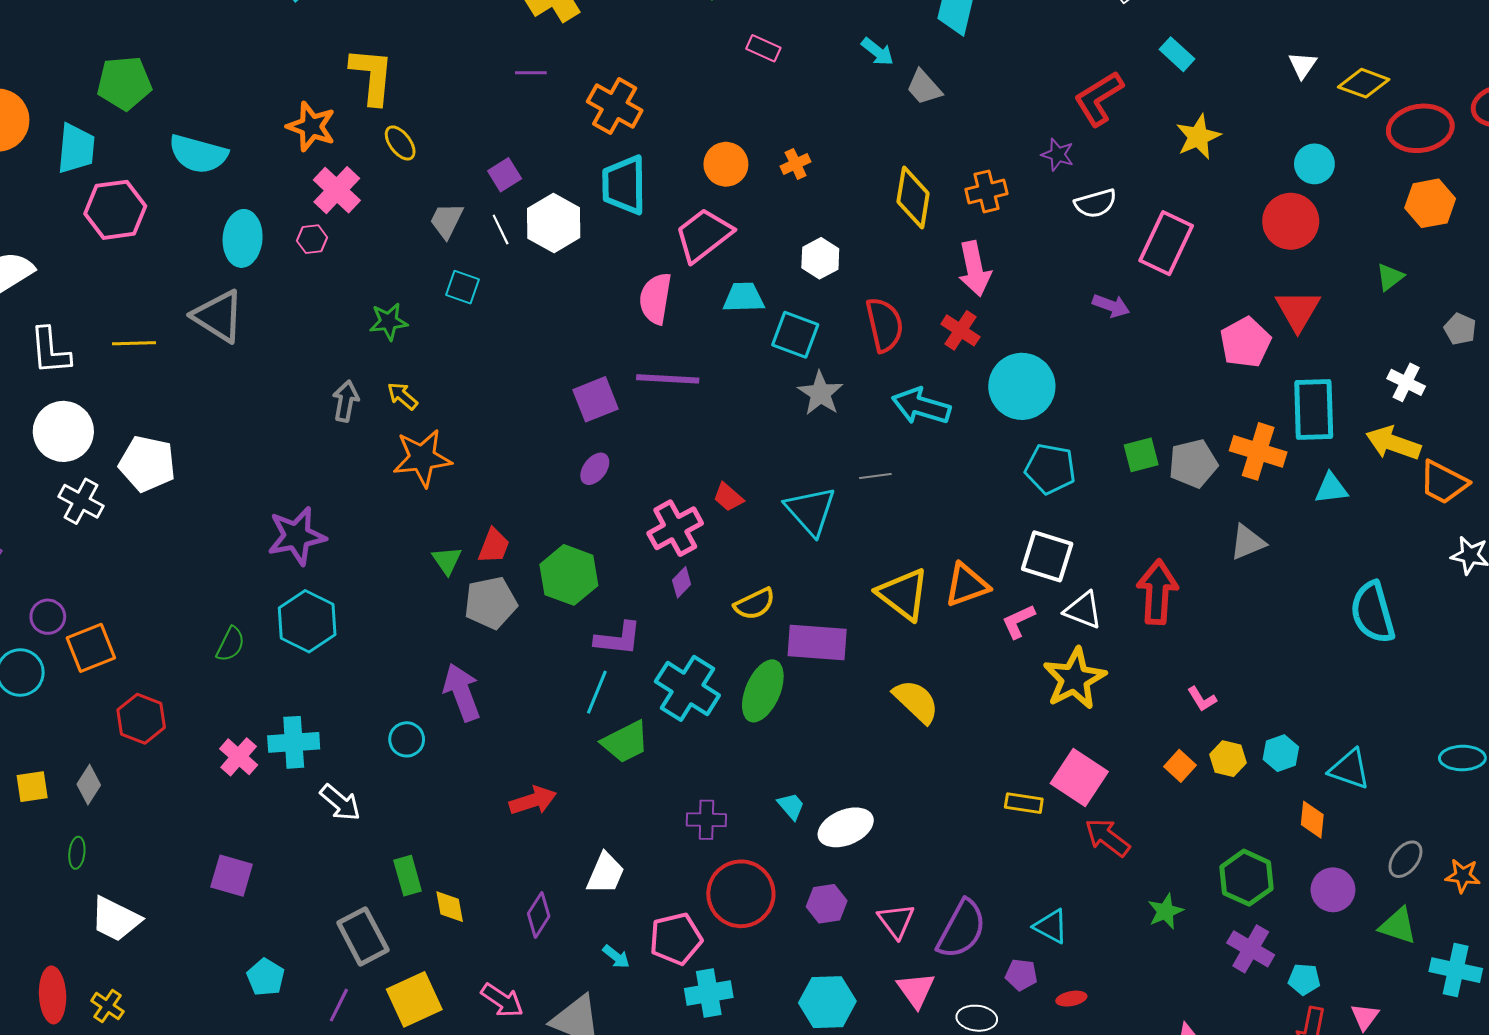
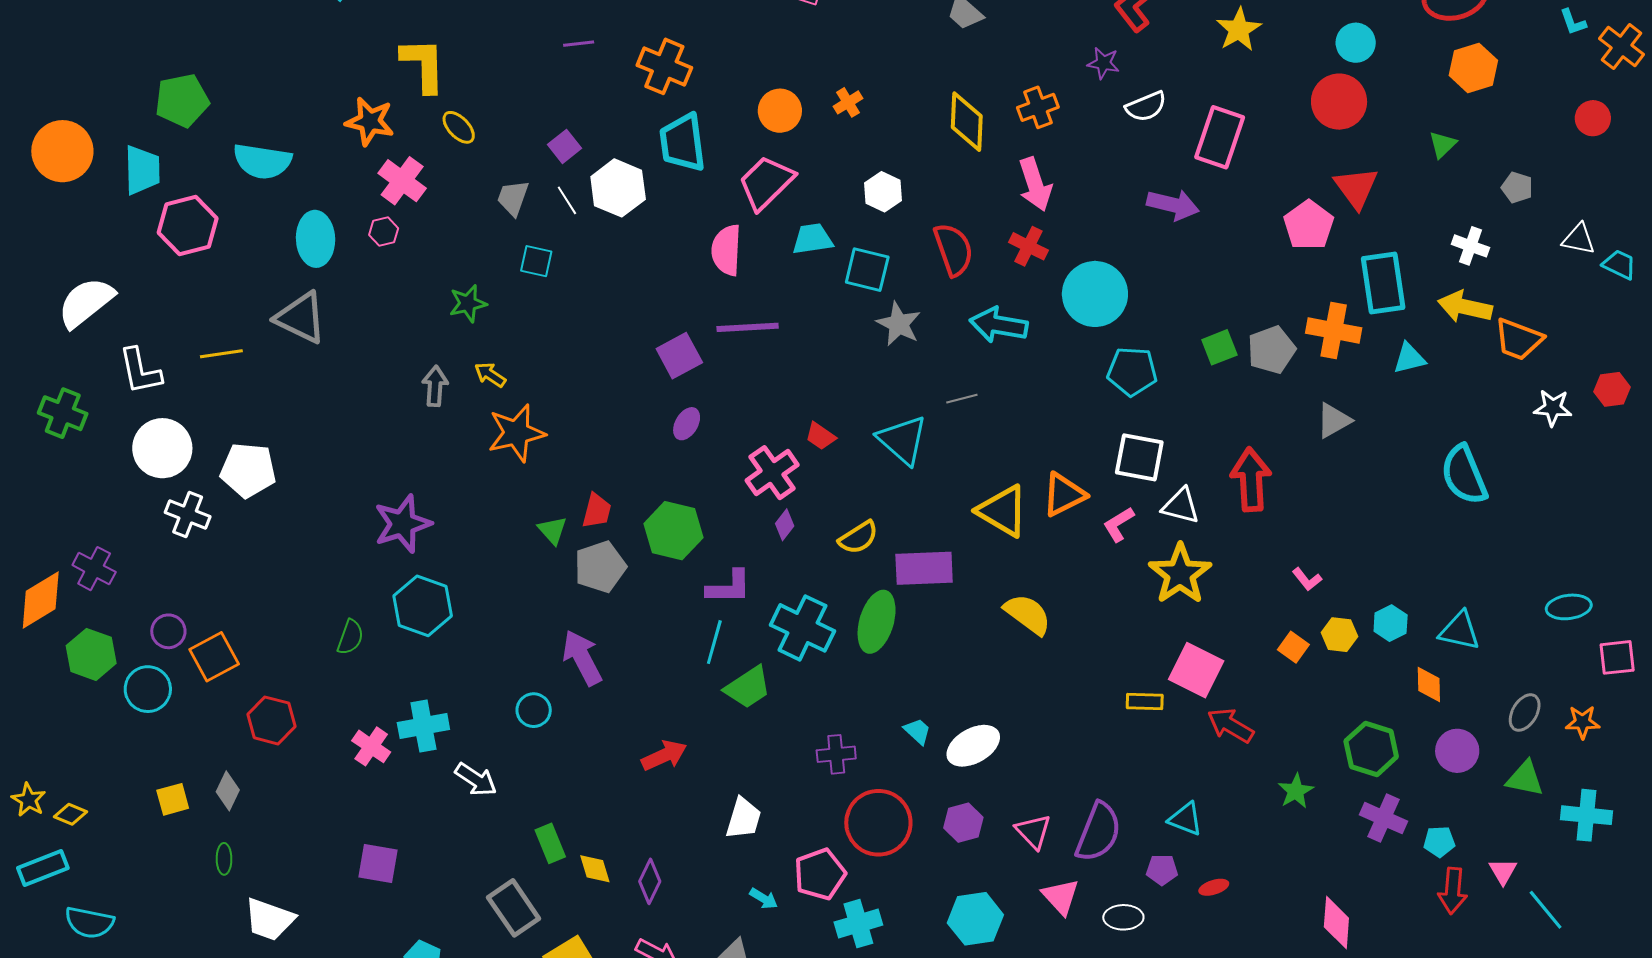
purple arrow: (1111, 306) -> (1173, 205), size x1.4
purple diamond: (539, 915) -> (650, 881), moved

